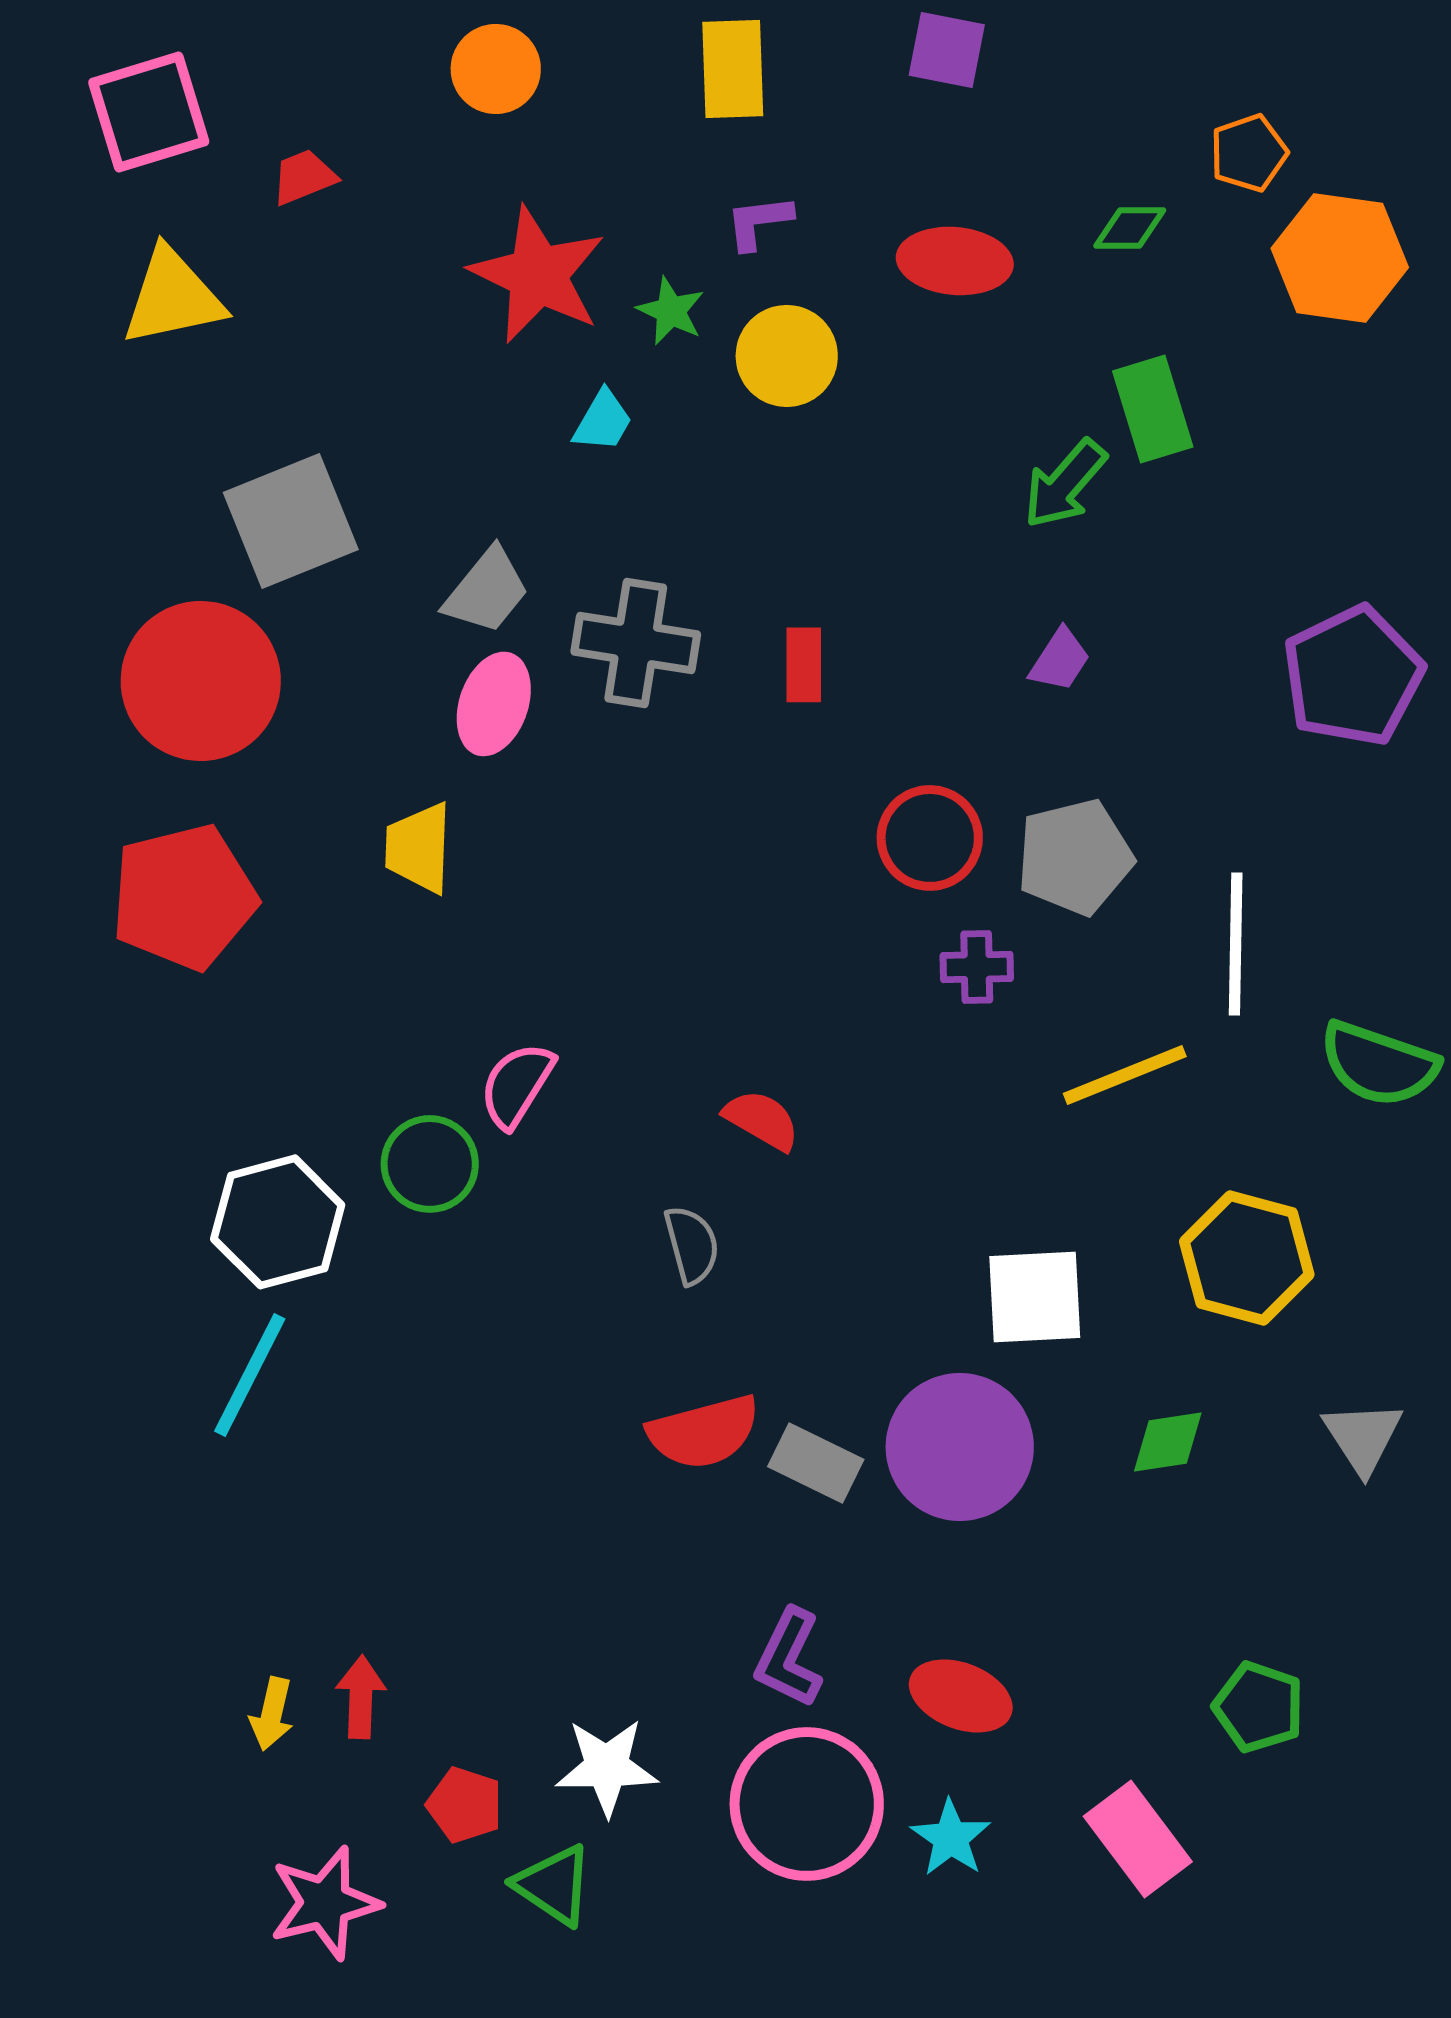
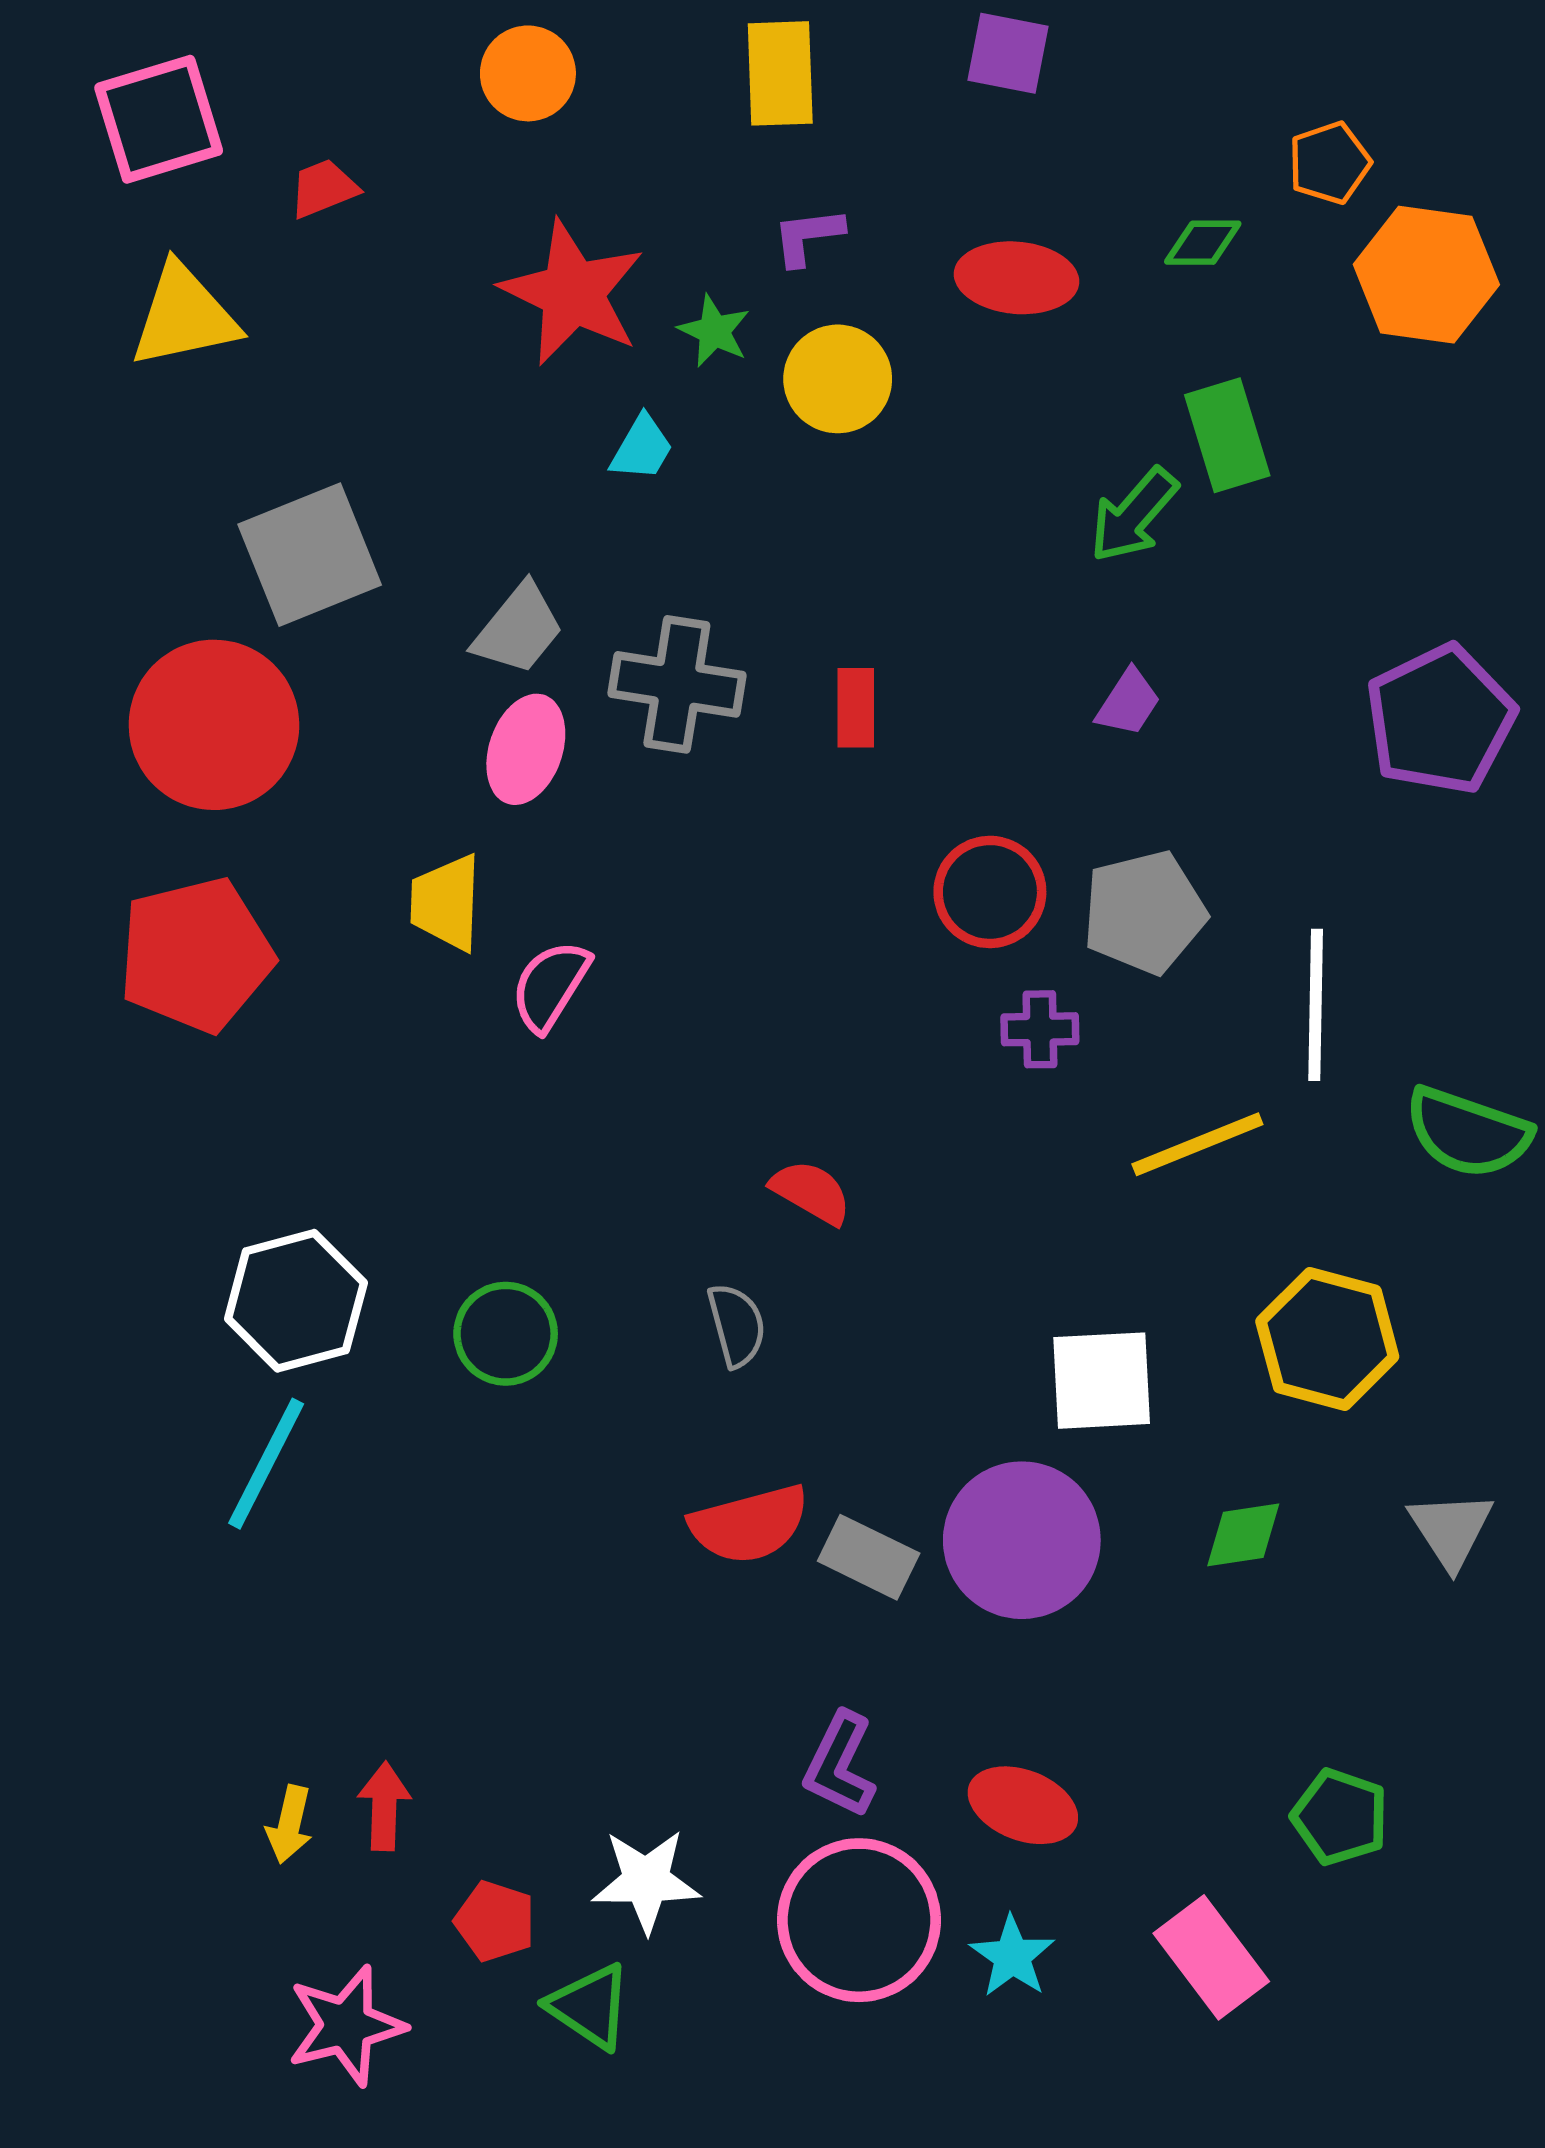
pink semicircle: (517, 1085) -> (550, 986), moved
green circle: (430, 1164) -> (506, 1334), moved

